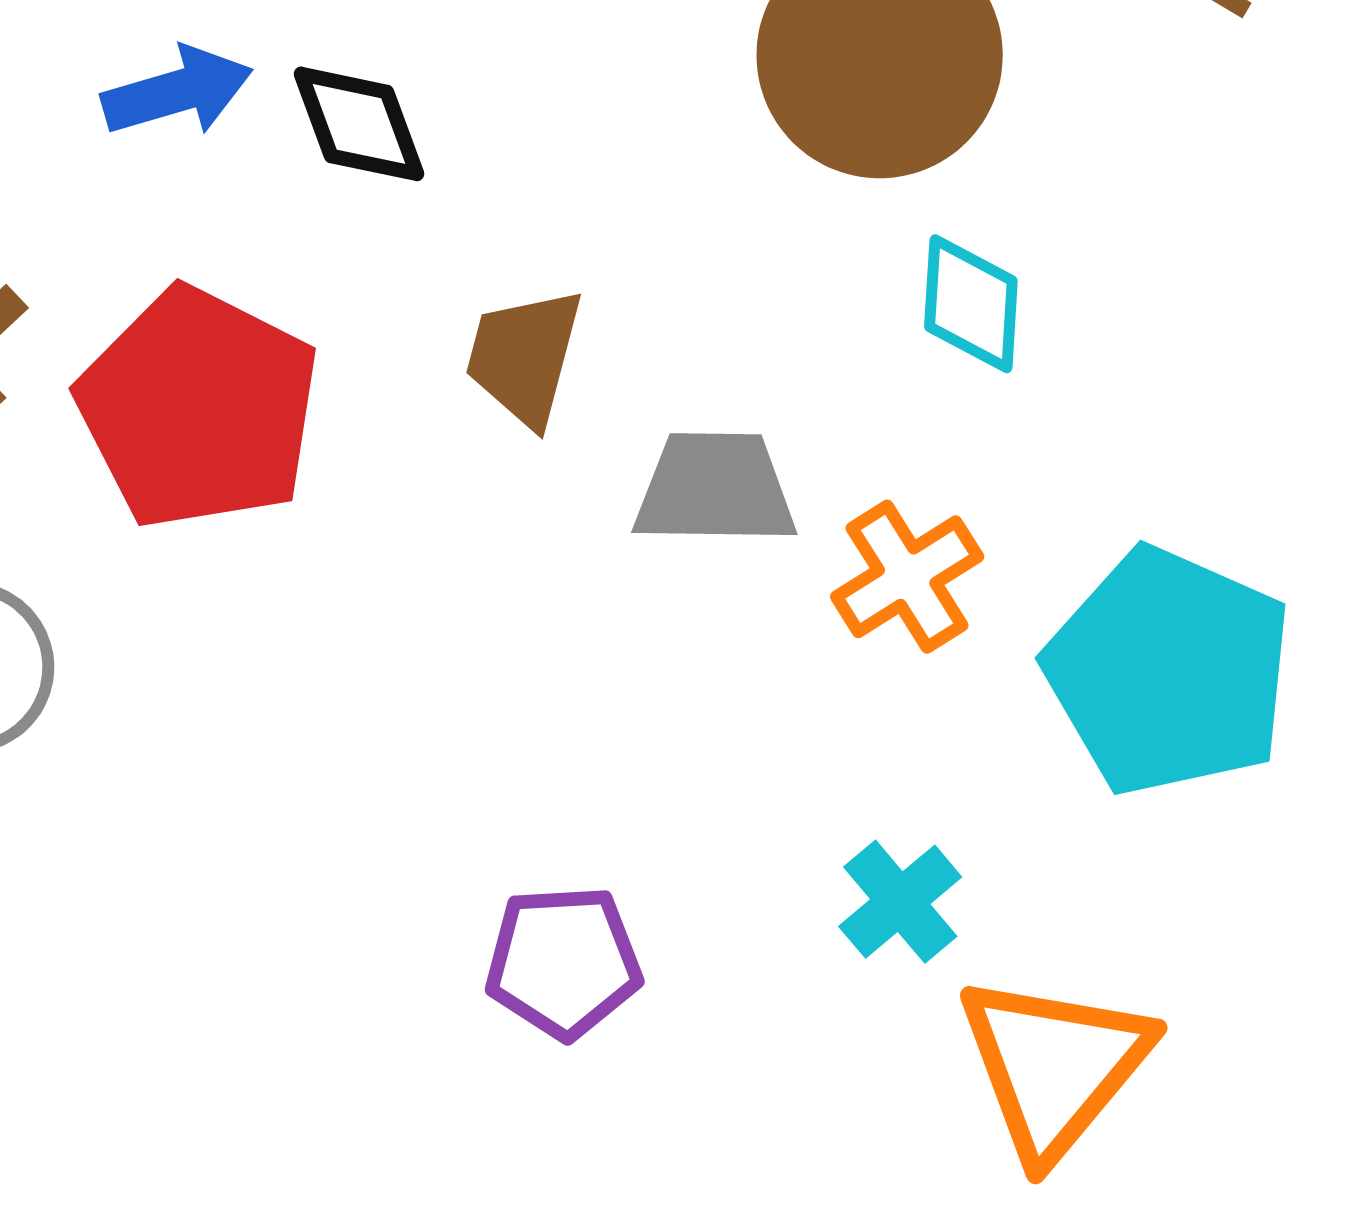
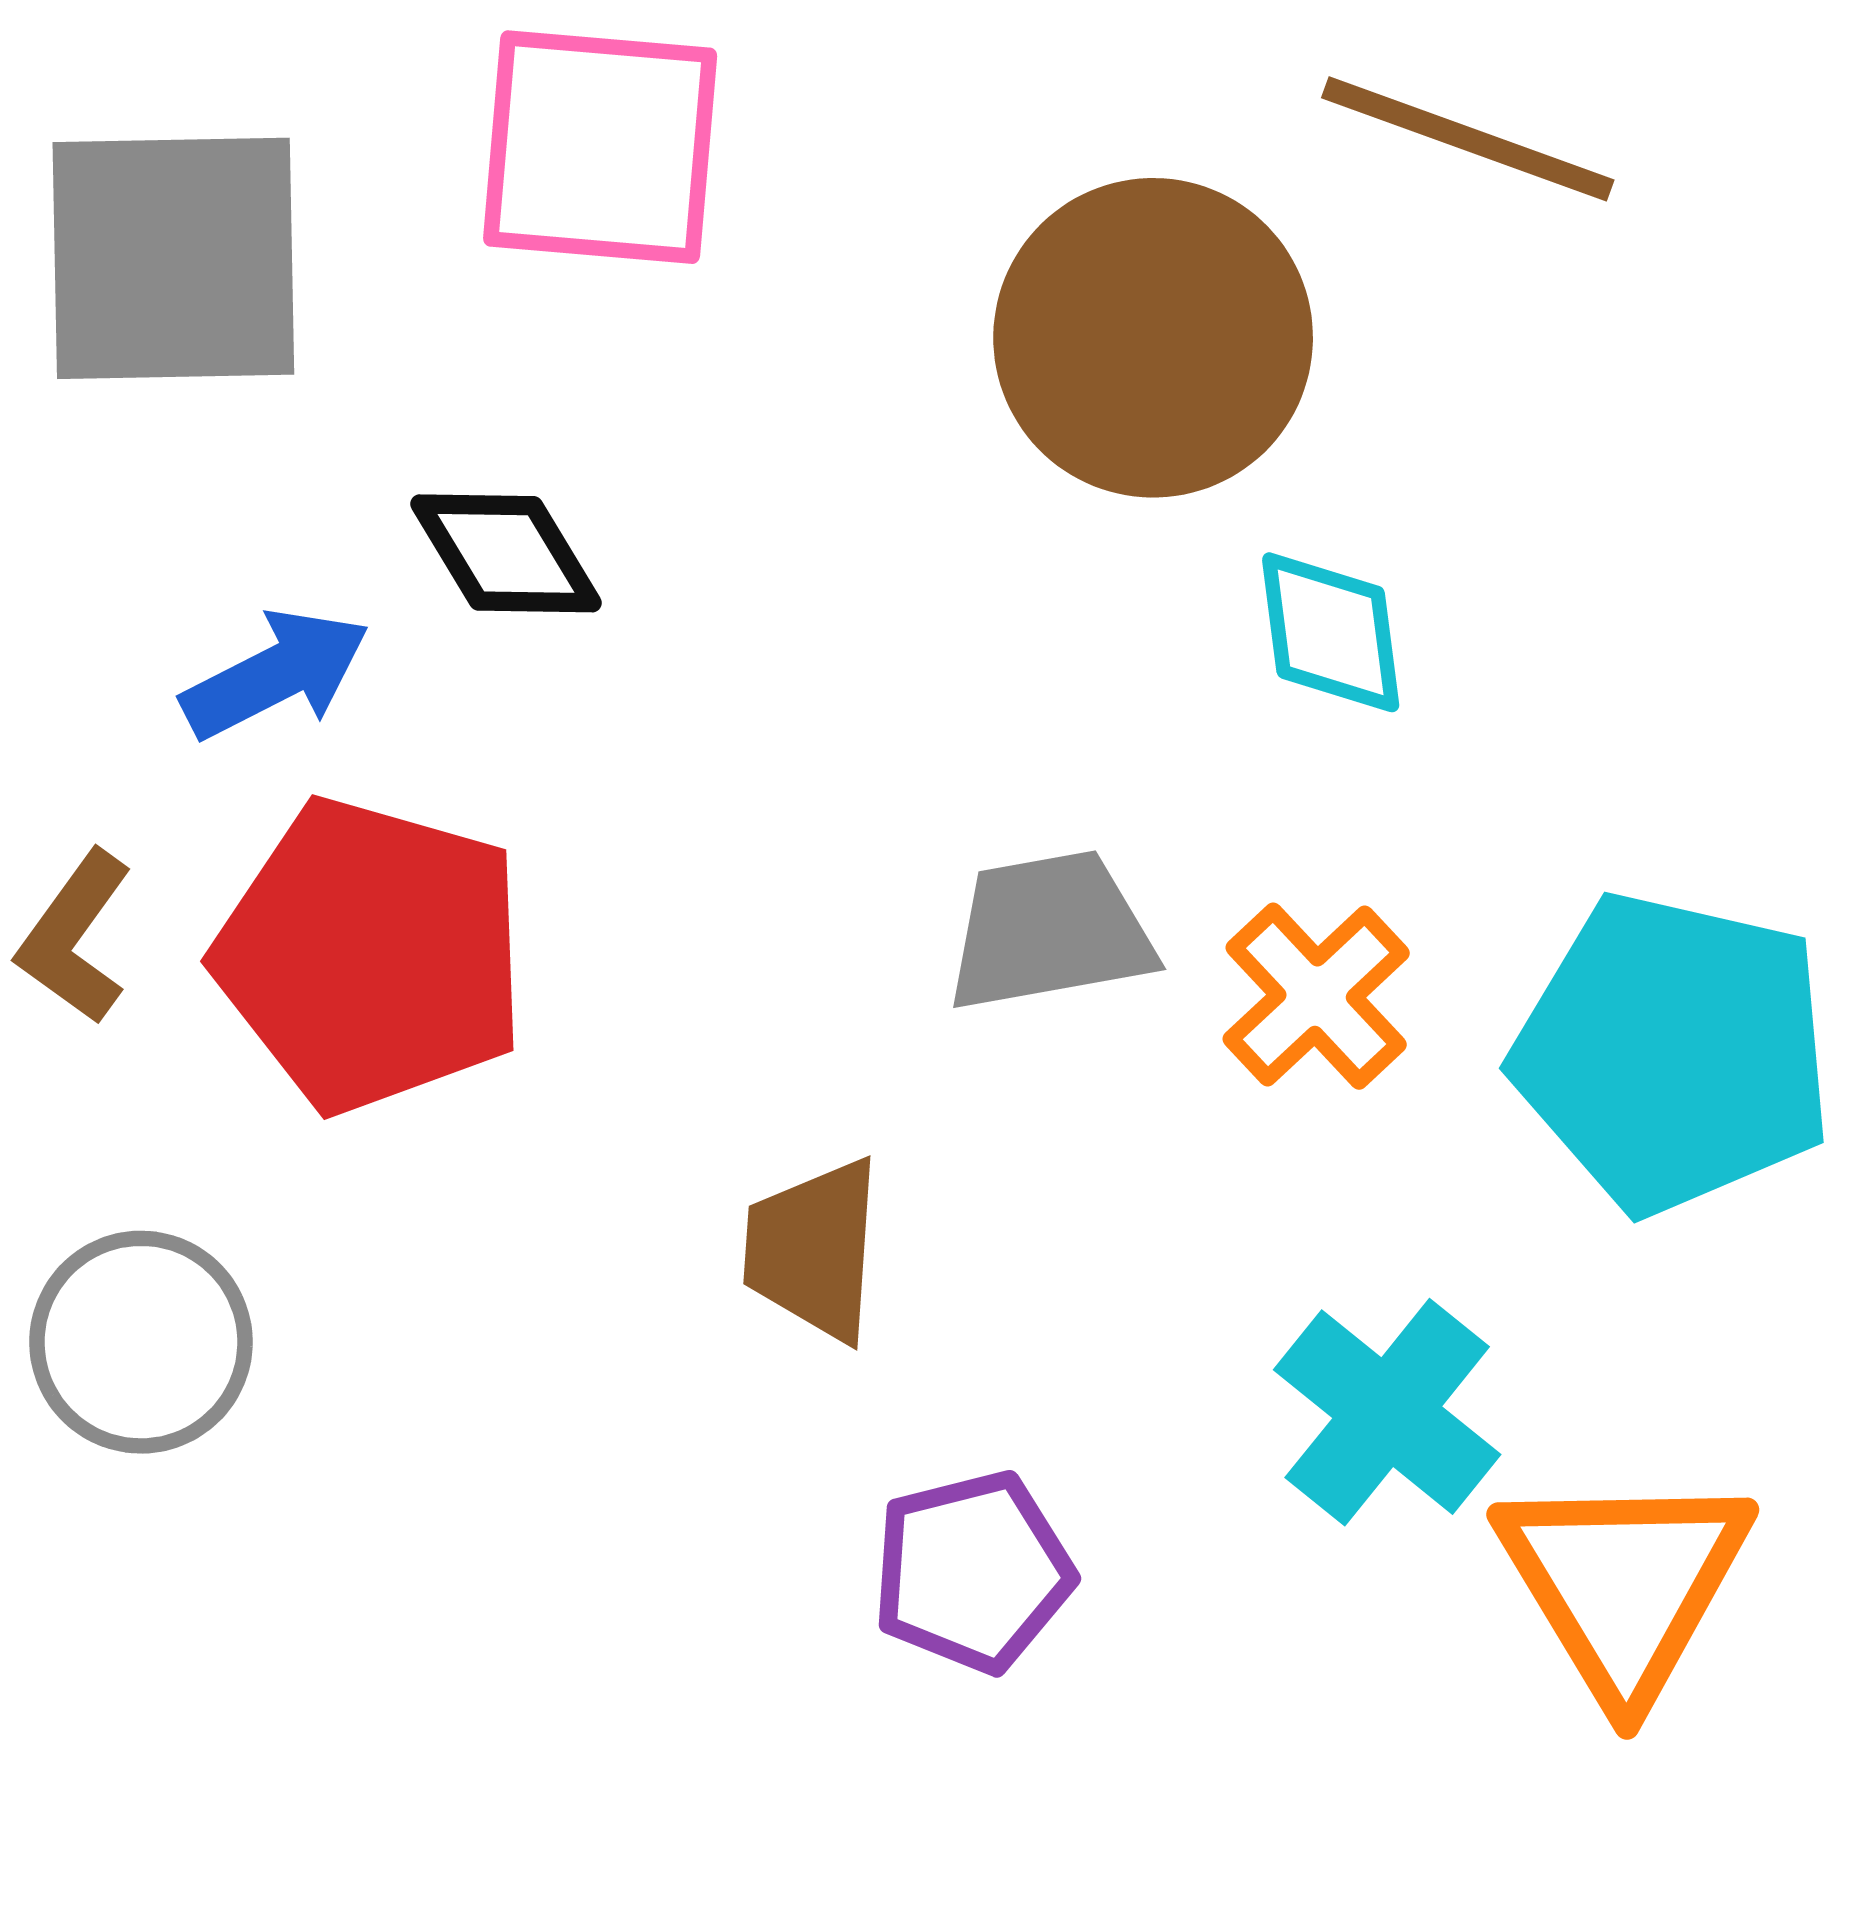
blue arrow: (177, 91) -> (276, 674), moved
brown trapezoid: (524, 357) -> (813, 1250), moved
cyan cross: (900, 902) -> (1387, 1412), size x1.4

